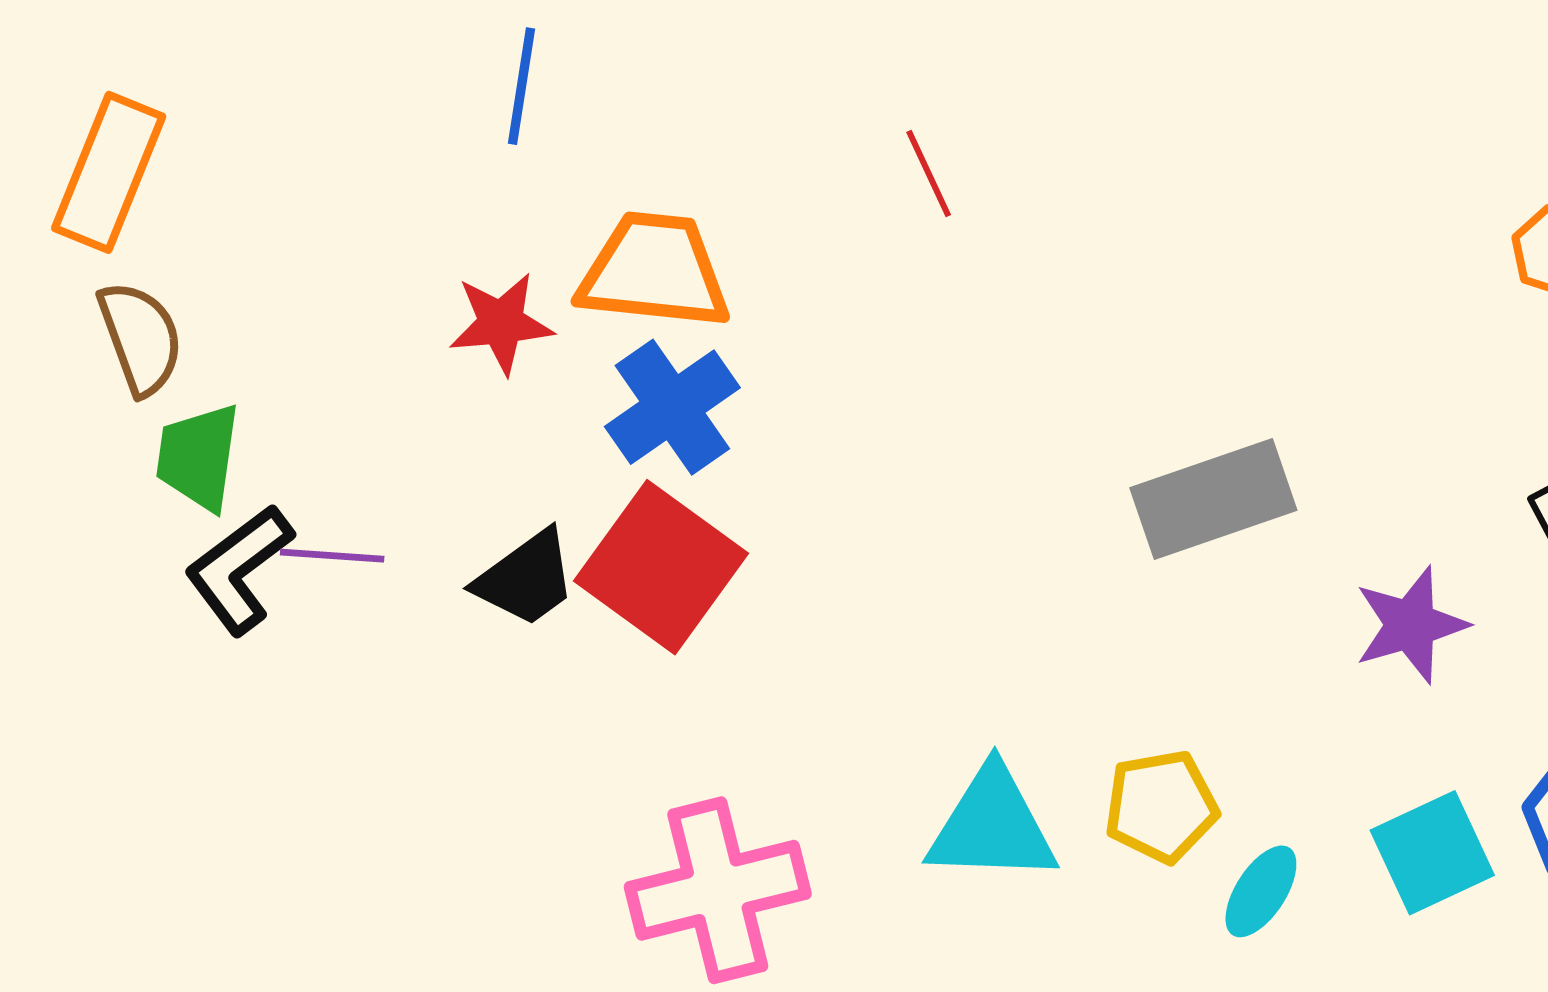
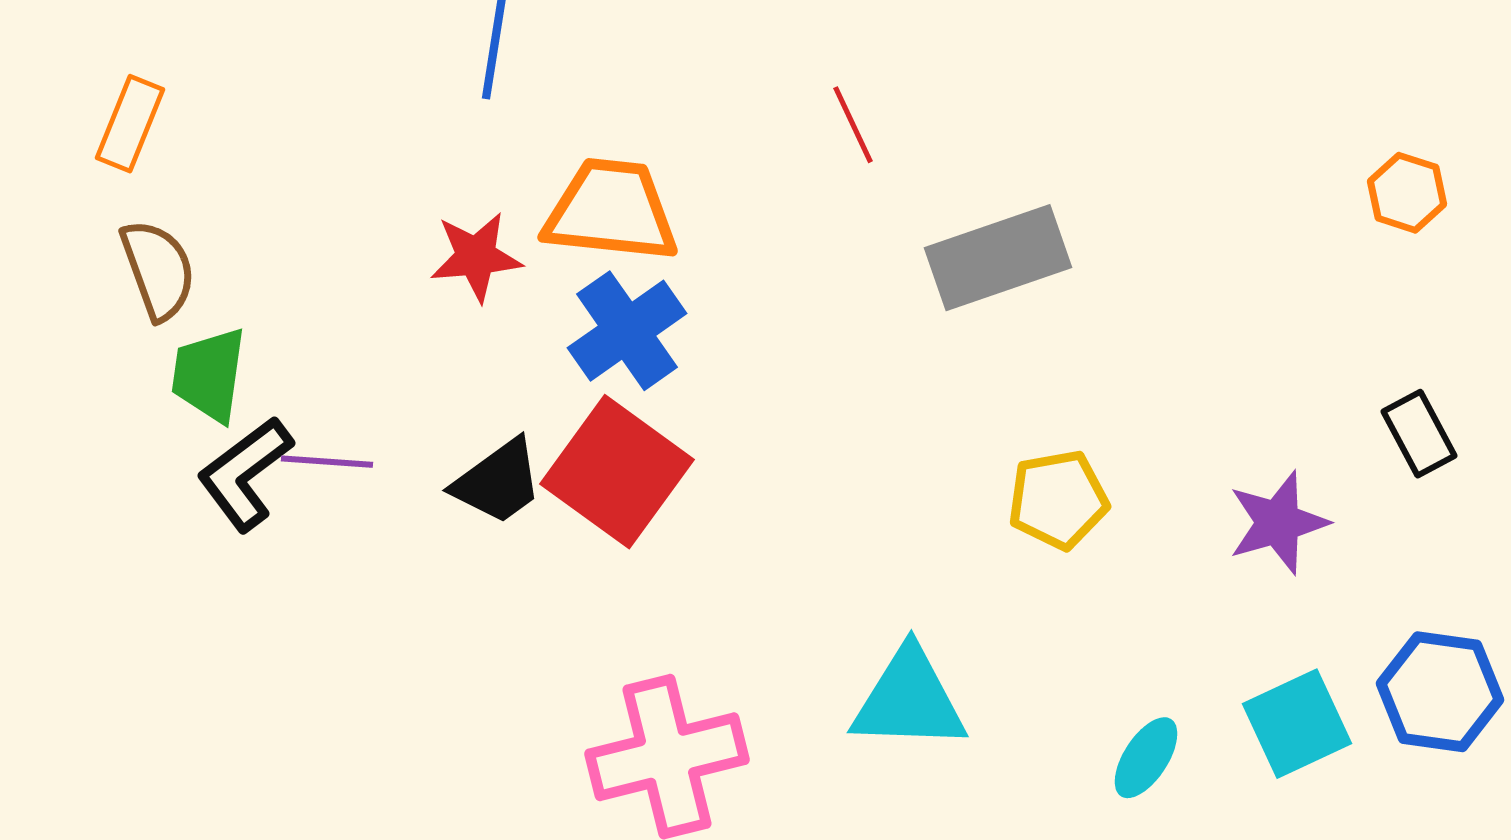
orange rectangle: (109, 172) -> (130, 124), size x0.7
gray rectangle: (1213, 499) -> (998, 258), moved
yellow pentagon: (1161, 806) -> (1058, 500), moved

